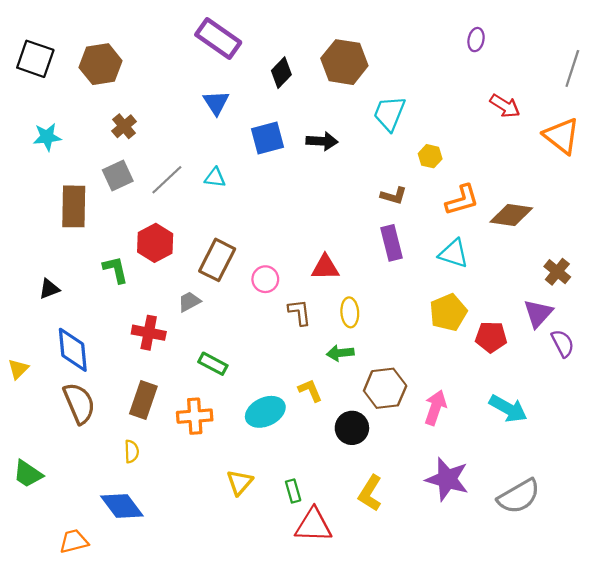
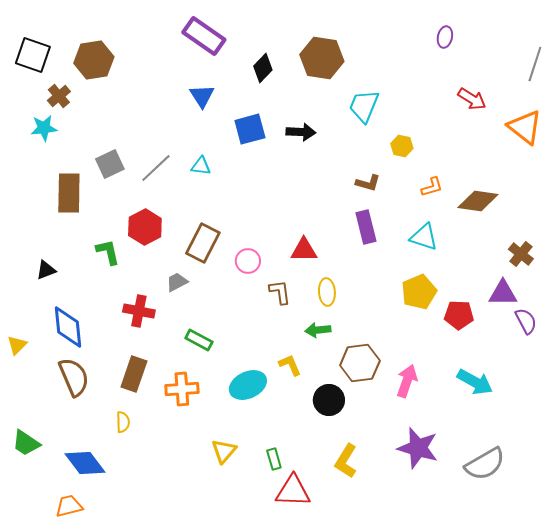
brown cross: (124, 126) -> (59, 96), moved
orange L-shape: (462, 200) -> (432, 187), size x0.7
purple triangle: (538, 313) -> (503, 293), turned 48
blue diamond: (122, 506) -> (85, 463), moved

